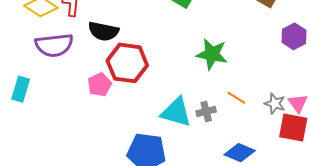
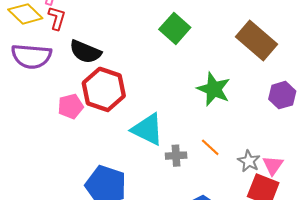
green star: (212, 54) -> (214, 89), moved
cyan triangle: (176, 112) -> (148, 129), moved

